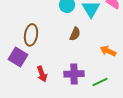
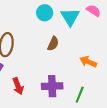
green line: (100, 82) -> (80, 95), turned -42

